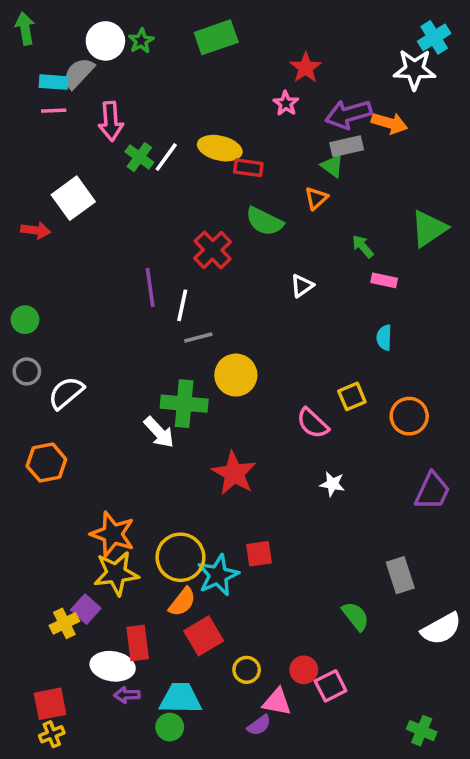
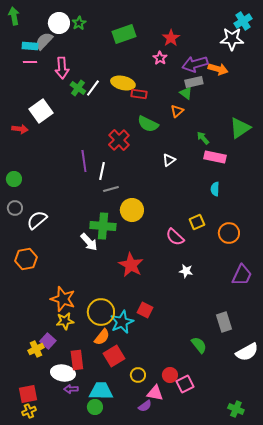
green rectangle: (216, 37) -> (124, 34), moved
pink rectangle: (384, 280) -> (215, 157), size x1.5
red square: (259, 554) -> (145, 310), turned 35
yellow star: (116, 573) -> (65, 321), size x0.7

